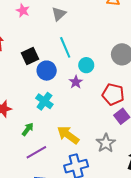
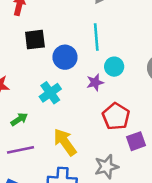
black square: (30, 56) -> (35, 40), moved
red pentagon: (113, 94) -> (116, 116), moved

